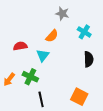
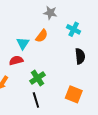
red semicircle: (20, 46) -> (16, 60), moved
cyan triangle: (43, 55) -> (23, 43), moved
green cross: (30, 77) -> (37, 78), moved, turned 35

